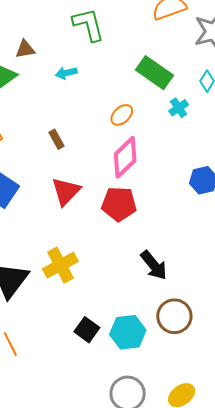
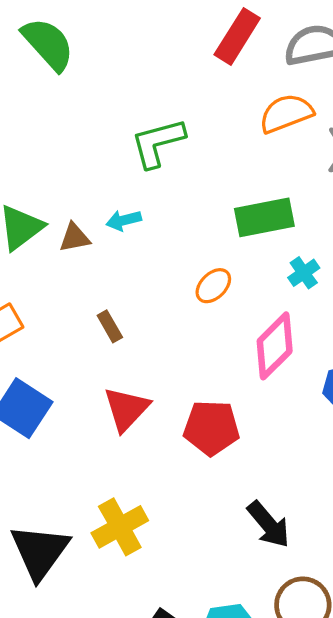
green L-shape: (89, 25) -> (158, 143), turned -90
brown triangle: (25, 49) -> (74, 238), moved
green rectangle: (155, 73) -> (264, 217), turned -45
pink diamond: (125, 157) -> (275, 346), moved

